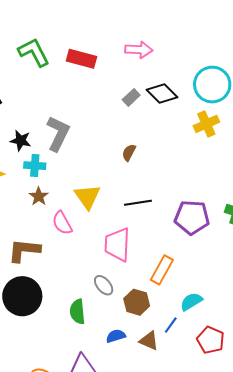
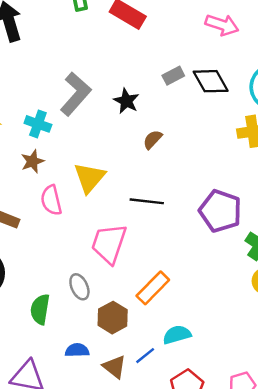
pink arrow: (139, 50) -> (222, 25), moved
black star: (21, 141) -> (126, 101), moved
purple pentagon: (192, 217) -> (220, 211), moved

